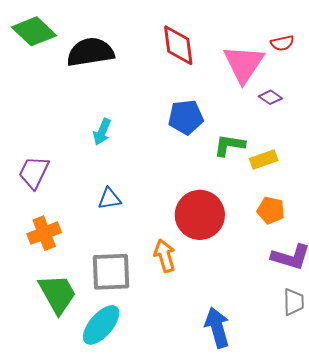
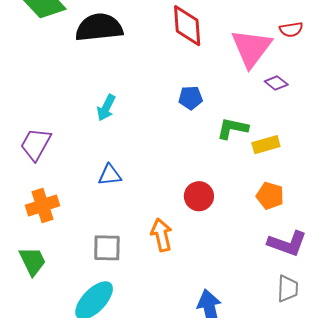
blue pentagon: (186, 117) -> (191, 98), size x0.7
red circle: (200, 215) -> (199, 196), size x0.6
gray square: (111, 272) -> (107, 248), size x0.7
green trapezoid: (57, 294) -> (32, 261), moved, size x0.7

